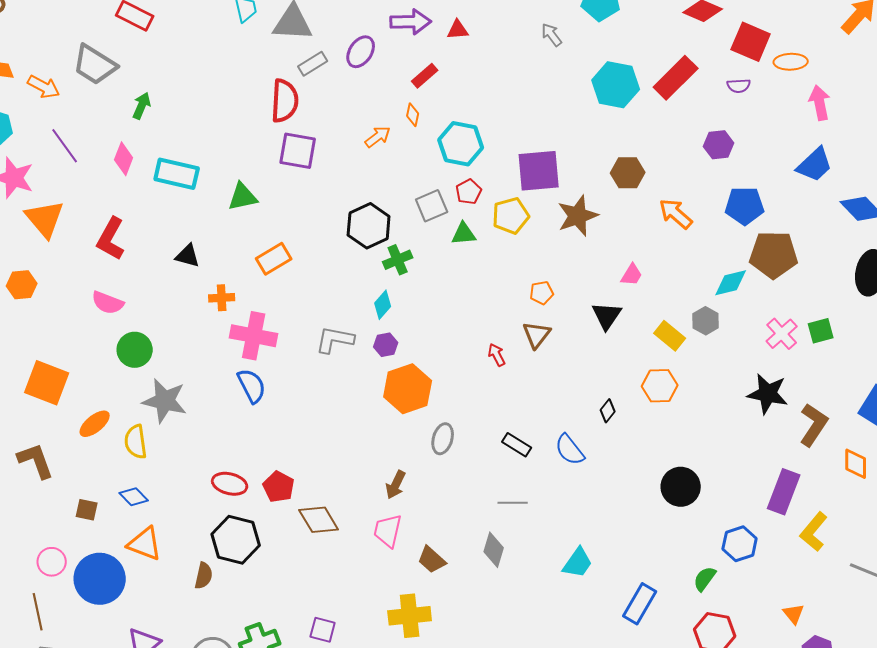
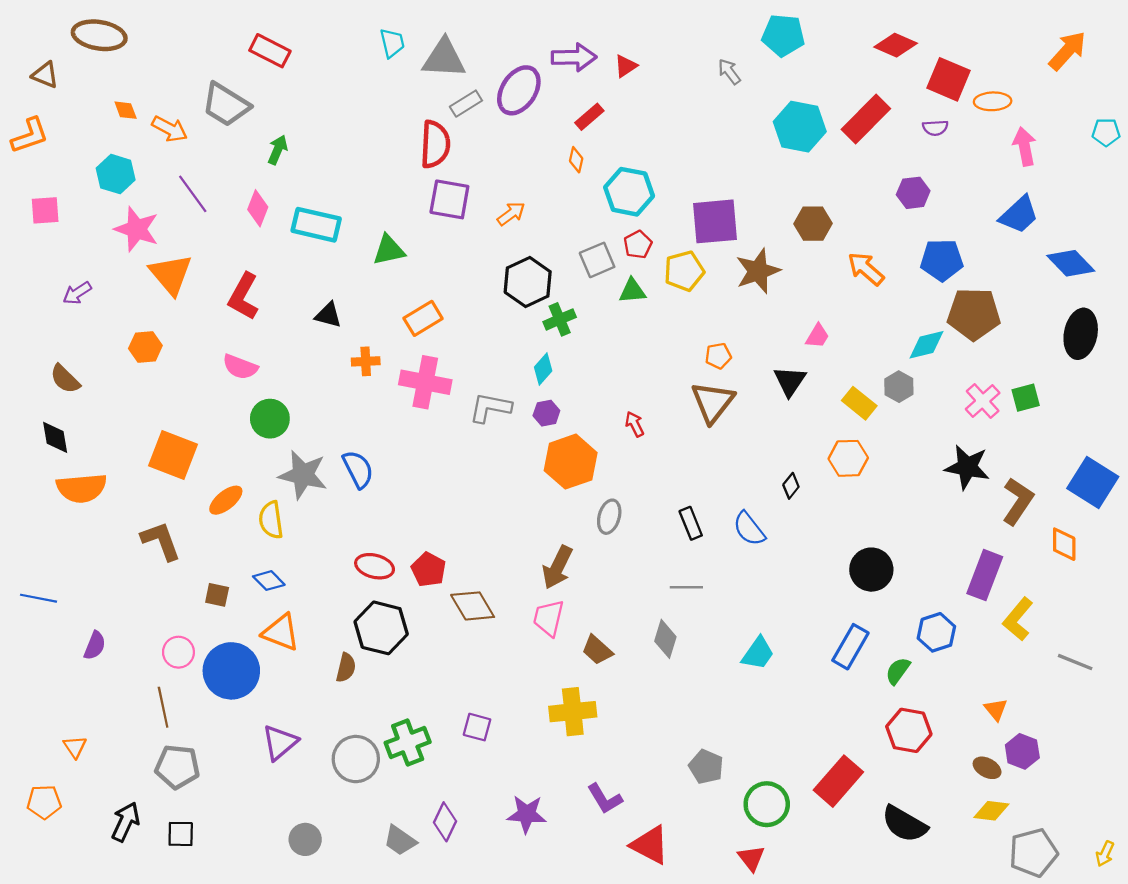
red triangle: (458, 30) -> (626, 66), turned -30
purple ellipse: (361, 52) -> (519, 90), size x1.4
orange arrow: (378, 137) -> (511, 214), moved
brown triangle: (537, 335) -> (713, 402), size x1.4
pink cross: (254, 336) -> (425, 382), moved
red arrow: (497, 355) -> (635, 424), moved
blue semicircle: (252, 386) -> (358, 469), moved
black rectangle: (517, 445) -> (691, 523), turned 36
brown arrow: (396, 485) -> (557, 567), size x1.4
blue rectangle: (640, 604) -> (850, 647), moved

